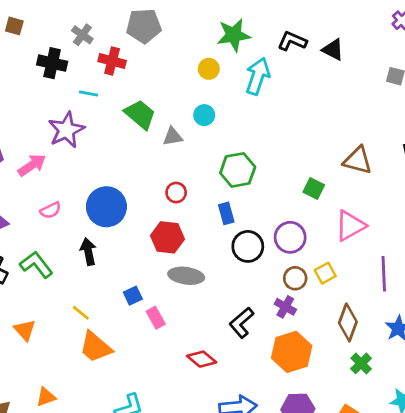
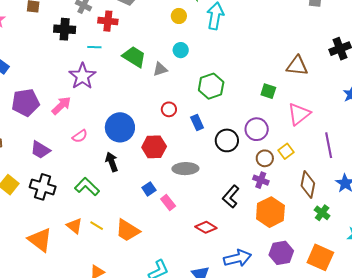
blue rectangle: (226, 213) -> (197, 122), moved
red hexagon: (167, 237) -> (154, 147), moved
green L-shape: (36, 265) -> (87, 187), moved
yellow line: (81, 313) -> (97, 226), moved

